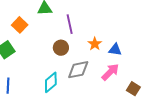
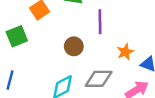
brown circle: (61, 48) -> (74, 46), moved

